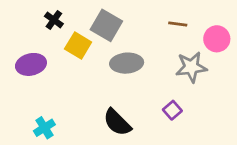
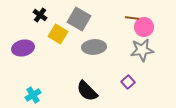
pink circle: (217, 39) -> (144, 27), moved

